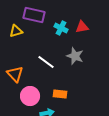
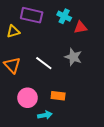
cyan cross: (61, 28) -> (64, 16), moved
orange triangle: (15, 74) -> (12, 65), moved

